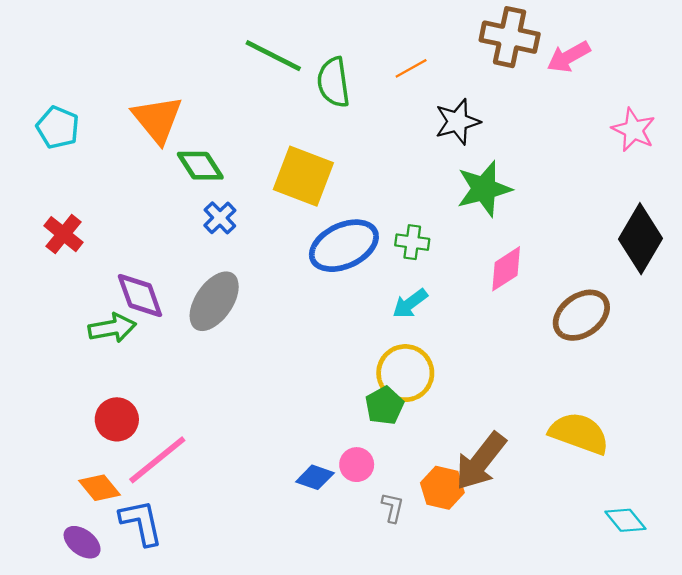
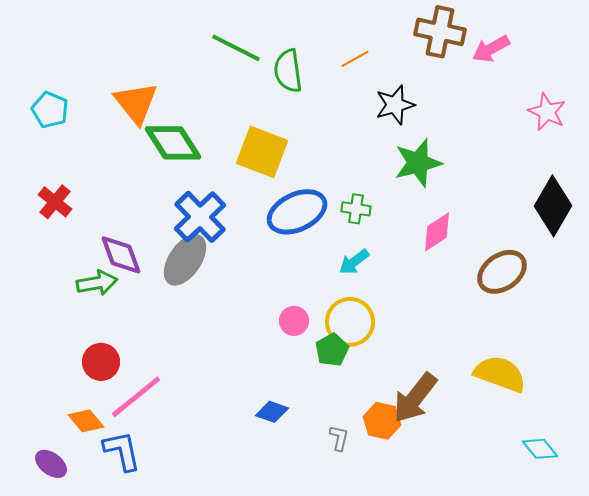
green diamond: (200, 166) -> (173, 143), size x1.4
blue cross: (220, 218) -> (200, 217), moved, size x1.8
pink circle: (357, 465) -> (294, 321), moved
purple ellipse: (82, 542) -> (51, 464), moved

